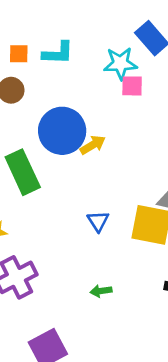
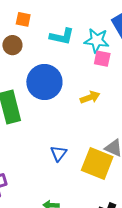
cyan L-shape: (58, 53) -> (62, 36), moved
yellow arrow: (93, 145) -> (90, 97), moved

